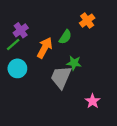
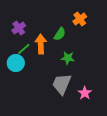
green line: (13, 44) -> (24, 49), moved
orange arrow: (45, 48) -> (41, 44), turned -30
gray trapezoid: (61, 77) -> (62, 84), moved

